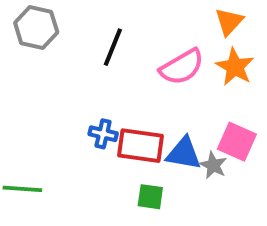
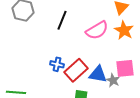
pink square: (237, 142) -> (125, 68), turned -30
red rectangle: (140, 146) -> (76, 70), turned -50

